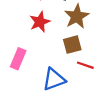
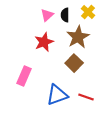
brown square: (72, 45) -> (74, 63), turned -30
red line: (85, 65) -> (86, 97), moved

